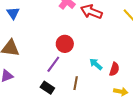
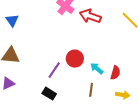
red circle: (65, 44) -> (75, 59), moved
brown line: (76, 83) -> (91, 90), moved

